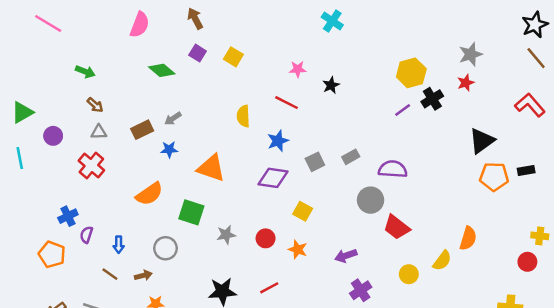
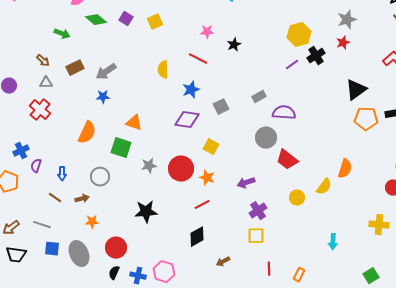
yellow square: (233, 57) -> (155, 22), turned 35
green diamond: (162, 70) -> (96, 20), moved
green arrow: (85, 72) -> (62, 34), moved
gray arrow: (173, 119) -> (106, 72), size x1.5
brown rectangle: (142, 130) -> (75, 68), moved
gray rectangle: (351, 157) -> (259, 97), moved
orange triangle: (211, 168) -> (134, 123), moved, size x0.7
orange semicircle: (149, 194) -> (87, 133), turned -30
red circle: (266, 238) -> (181, 169), size x1.6
red line: (269, 288) -> (202, 205), moved

